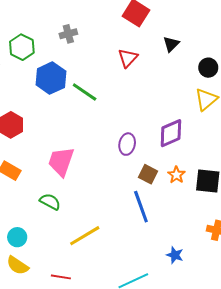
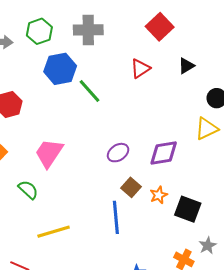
gray cross: (68, 34) -> (88, 30), size x1.6
purple ellipse: (127, 144) -> (118, 153), turned 30

